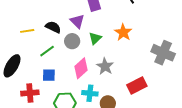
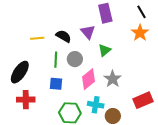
orange star: (123, 32) -> (140, 33), moved
gray circle: (72, 41) -> (75, 59), moved
green line: (47, 51) -> (56, 60), turned -56
red cross: (30, 93) -> (26, 100), moved

